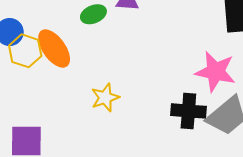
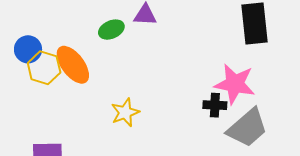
black cross: (188, 111) -> (215, 105), moved, size x0.7

